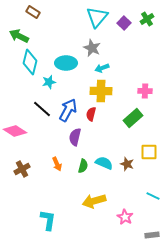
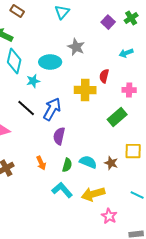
cyan triangle: (97, 17) -> (62, 12), moved, size x0.7
cyan arrow: (102, 68) -> (126, 53), moved
red semicircle: (91, 114) -> (104, 76), moved
yellow arrow: (94, 201) -> (93, 194), moved
cyan L-shape: (48, 220) -> (62, 190), moved, turned -50

